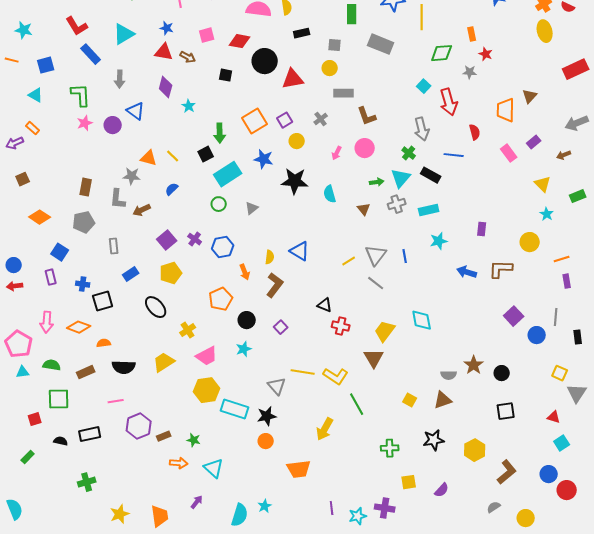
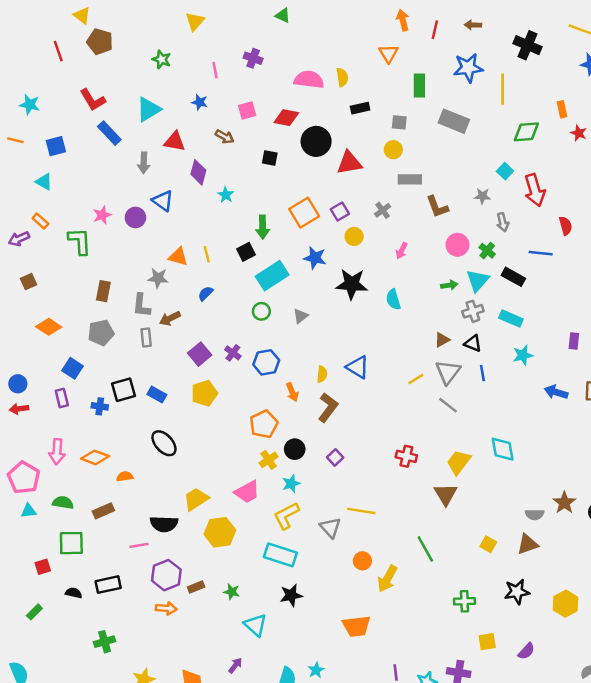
red triangle: (164, 52) -> (175, 141), moved
gray star: (470, 72) -> (482, 196), moved
green L-shape: (81, 95) -> (80, 241), moved
gray arrow: (422, 129) -> (503, 222), size x0.7
pink circle: (365, 148) -> (457, 245), moved
yellow line: (173, 156) -> (207, 254), turned 32
brown triangle: (364, 209) -> (442, 340), moved, turned 40
cyan rectangle: (429, 210) -> (511, 318), turned 36
gray rectangle: (114, 246) -> (146, 337), moved
blue rectangle: (131, 274) -> (157, 394), turned 63
black square: (103, 301) -> (124, 390), moved
black triangle: (325, 305) -> (473, 343), moved
black ellipse: (156, 307) -> (164, 443), moved
yellow cross: (188, 330) -> (269, 460), moved
black semicircle: (124, 367) -> (164, 524), moved
yellow L-shape: (336, 376) -> (286, 516), moved, turned 120
yellow hexagon: (207, 390) -> (220, 532), moved
black star: (267, 416) -> (291, 595), moved
orange circle: (266, 441) -> (362, 561), moved
orange arrow: (179, 463) -> (166, 608), moved

